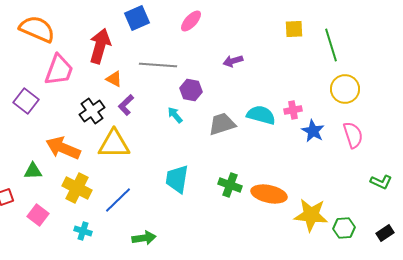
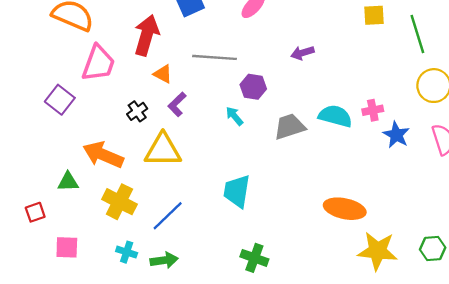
black cross: (92, 111) -> (137, 111), size x0.7
green cross: (230, 185) -> (254, 258), moved
pink square: (38, 215) -> (67, 247), moved, turned -35
yellow star: (311, 215) -> (378, 251), moved
green arrow: (144, 238) -> (164, 260), moved

